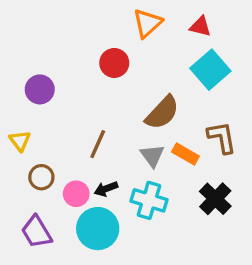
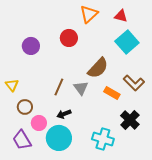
purple circle: (40, 89) -> (31, 46), moved
brown L-shape: (222, 137) -> (134, 83), turned 145
gray triangle: (152, 156) -> (81, 88), moved
pink circle: (76, 194) -> (39, 123), moved
cyan cross: (149, 200) -> (103, 139), moved

